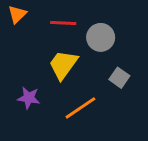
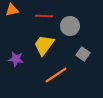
orange triangle: (17, 14) -> (12, 10), turned 32
purple star: (29, 98) -> (16, 59), moved

